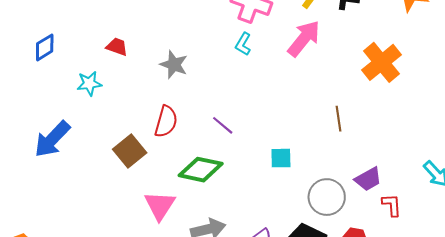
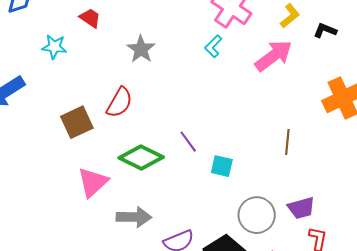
purple line: (223, 125) -> (188, 142), moved

